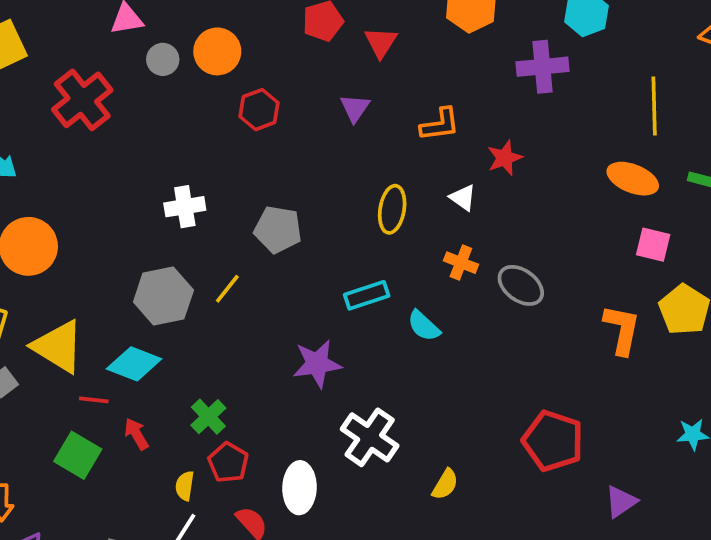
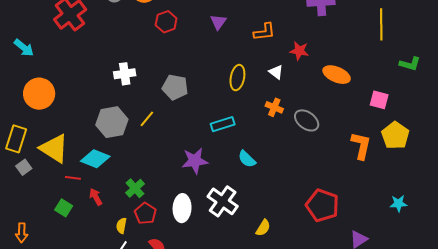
red star: (505, 158) -> (299, 51), turned 30
orange ellipse: (633, 179) -> (337, 75), moved
cyan semicircle: (424, 326) -> (247, 159), moved
green square: (78, 455) -> (64, 208), size x0.7
white ellipse: (300, 488) -> (182, 208), moved

